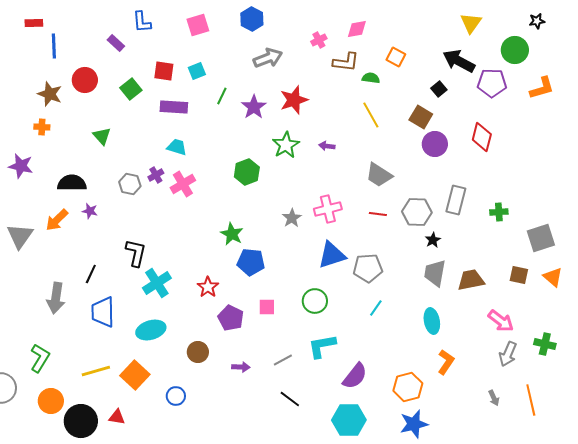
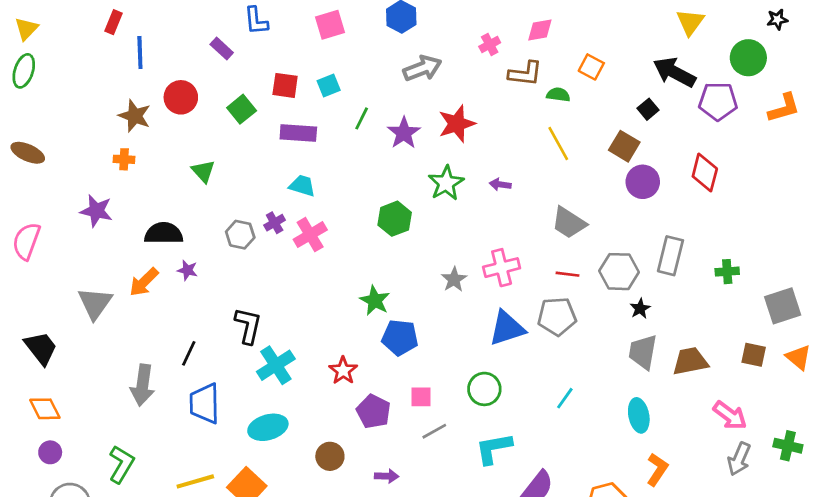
red rectangle: (34, 23) -> (114, 22), turned -66
gray pentagon: (368, 268) -> (557, 316), moved
gray line: (283, 360) -> (434, 431), moved

